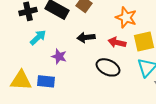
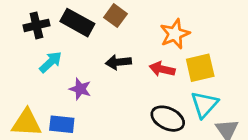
orange star: (126, 17) -> (175, 34), turned 30
black ellipse: (108, 67) -> (168, 119), moved

